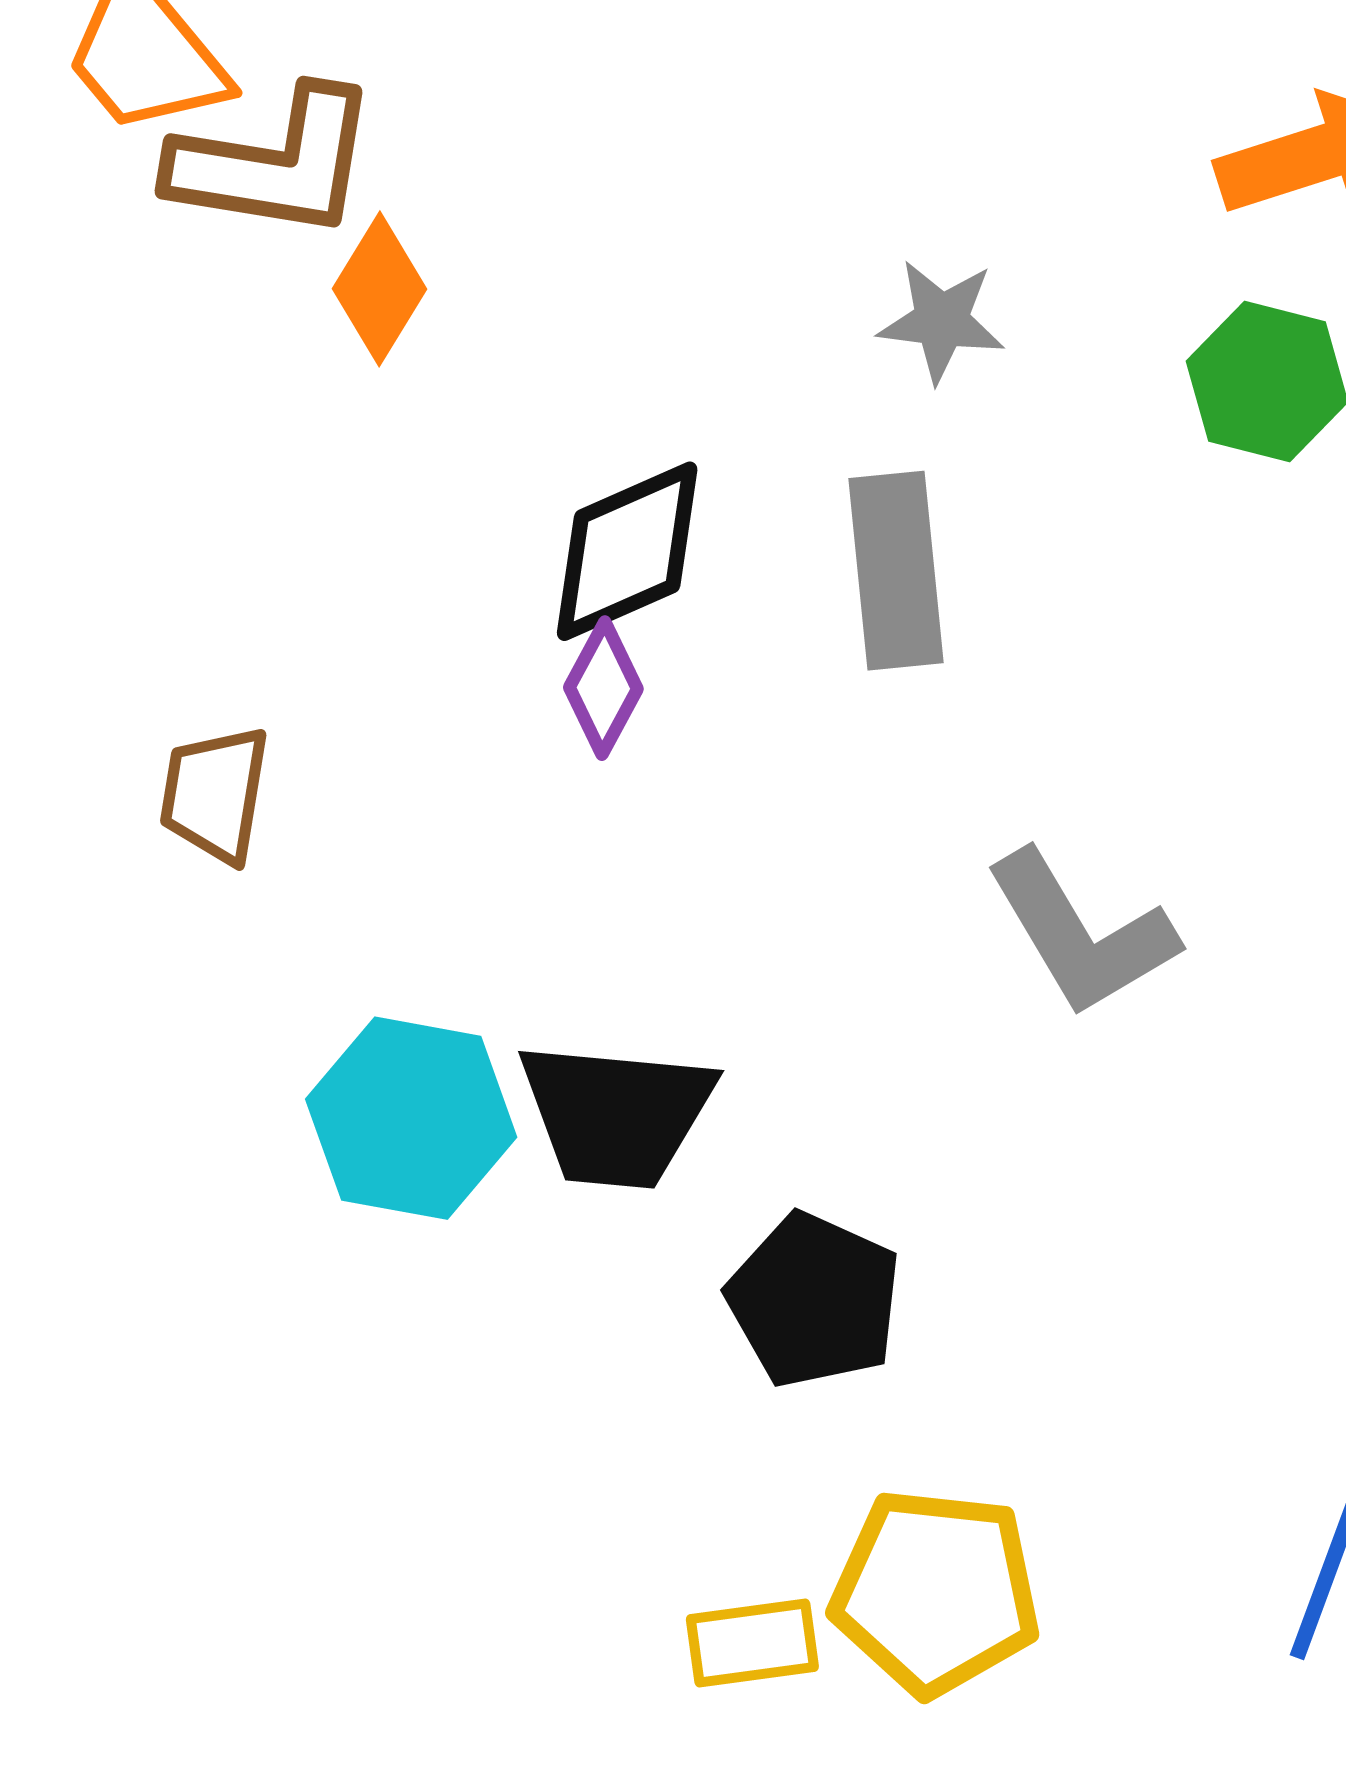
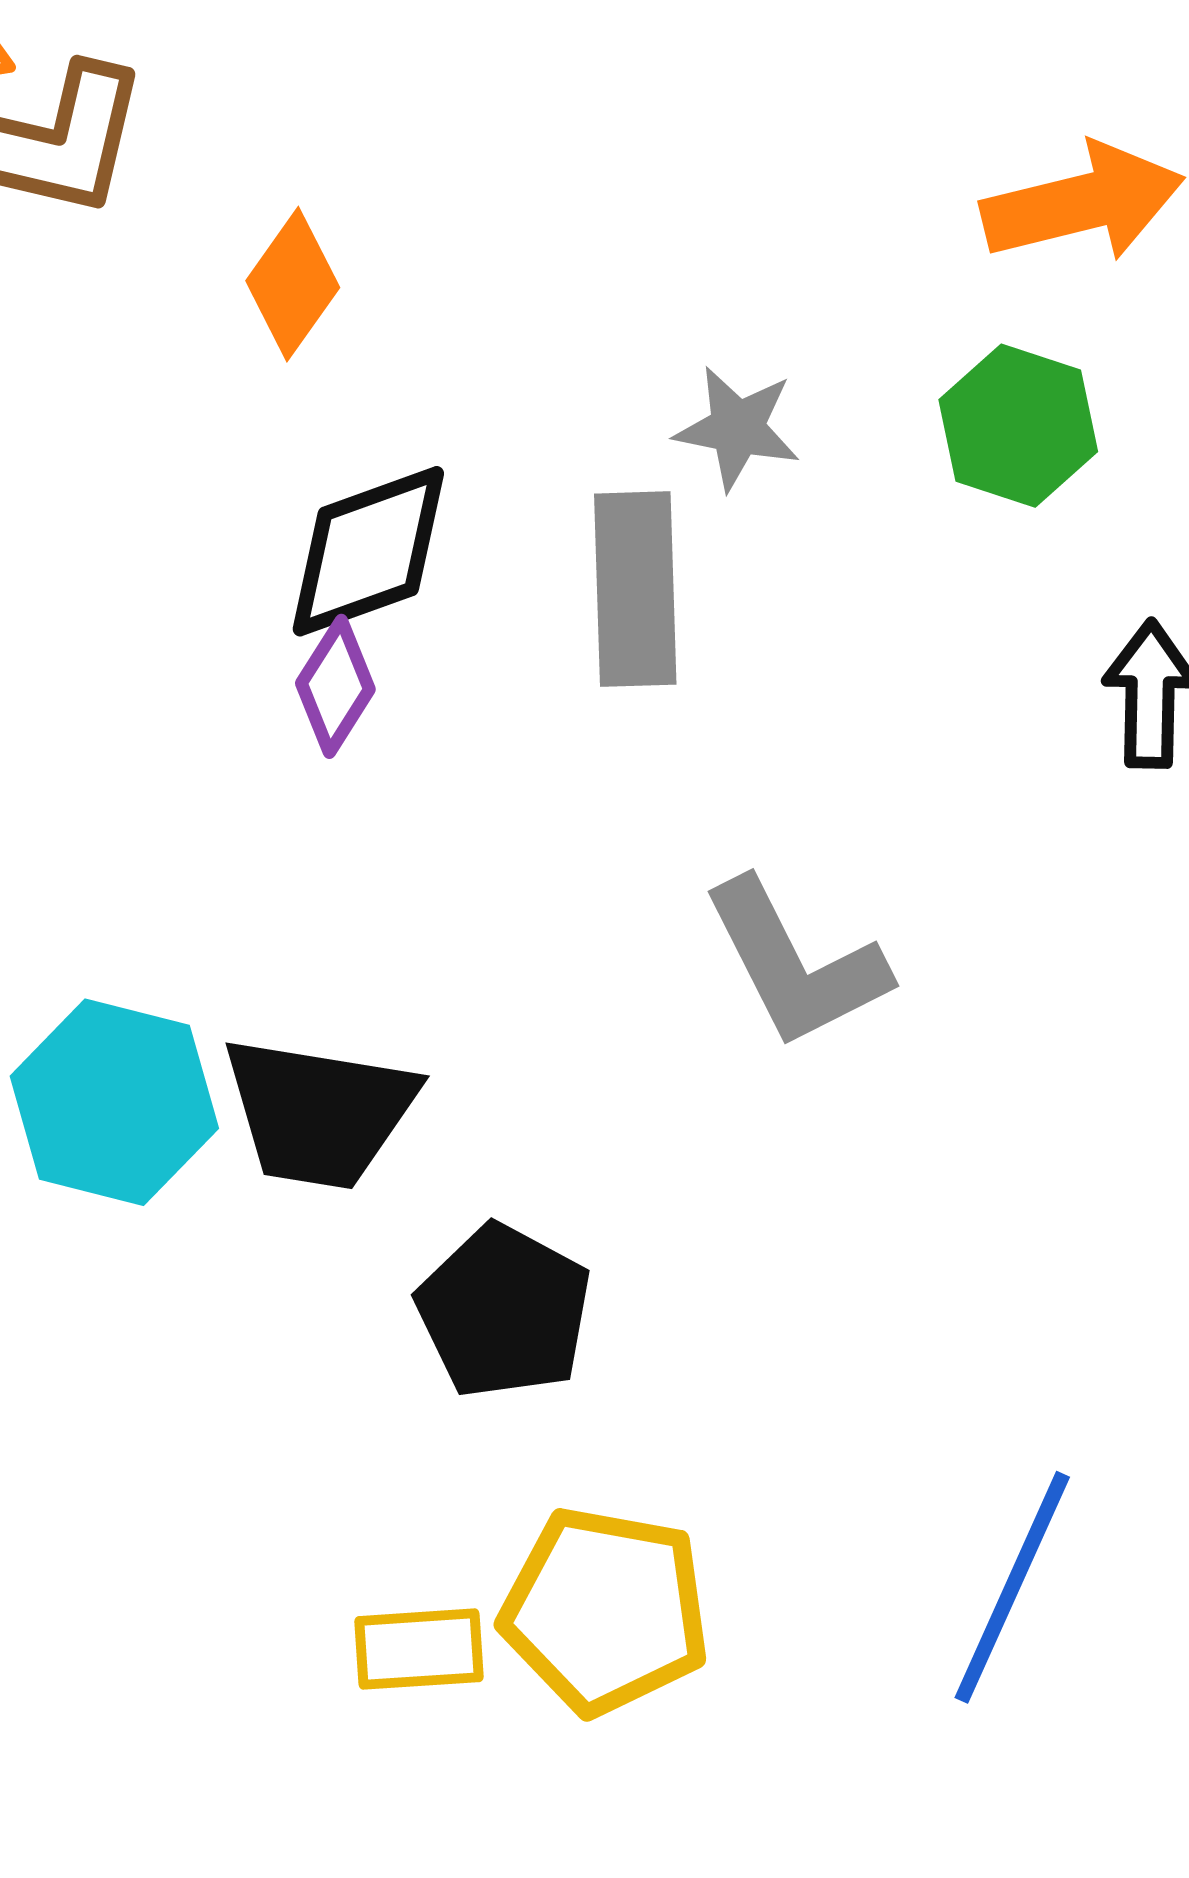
orange diamond: (379, 289) -> (293, 284), moved
gray star: (941, 321) -> (737, 428), moved

